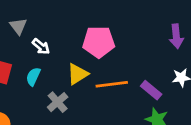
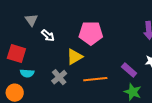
cyan semicircle: (33, 77) -> (27, 73), moved, turned -112
orange line: (112, 84) -> (95, 79), moved

